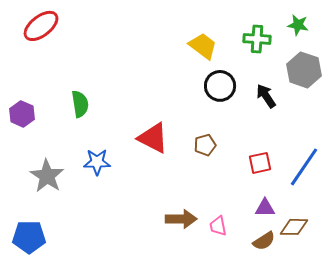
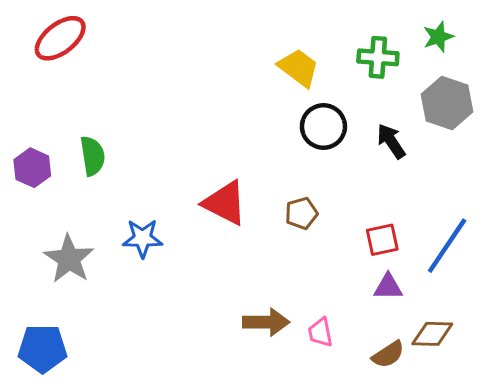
green star: (298, 25) -> (438, 37), turned -30
green semicircle: (80, 104) -> (93, 156), moved
purple triangle: (265, 208) -> (388, 287), moved

